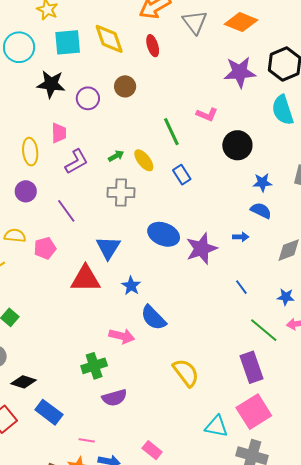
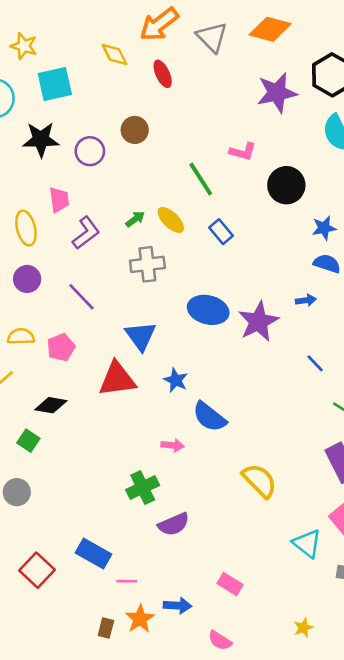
yellow diamond: (109, 39) -> (115, 54), moved, size x0.7
pink arrow: (122, 336) -> (173, 445), size x0.7
black diamond: (23, 382) -> (51, 405), moved
cyan triangle: (216, 426) -> (307, 543), turned 35
pink line: (87, 440) -> (127, 581), moved

